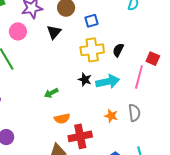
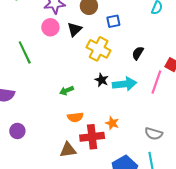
pink circle: (18, 31) -> (50, 27), moved
yellow cross: (92, 50) -> (99, 49), moved, turned 30
gray semicircle: (134, 113) -> (154, 134), moved, turned 108
orange star: (111, 116) -> (112, 123), moved

